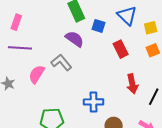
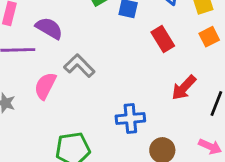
purple semicircle: (75, 39) -> (49, 28), moved
red arrow: (132, 84) -> (184, 88), turned 60

